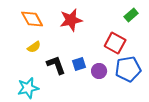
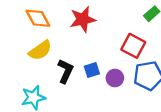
yellow semicircle: (34, 47) -> (40, 50), size x1.5
black L-shape: (56, 65) -> (65, 71), turned 45

